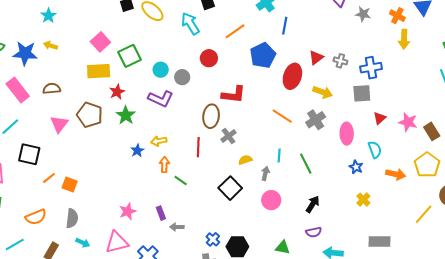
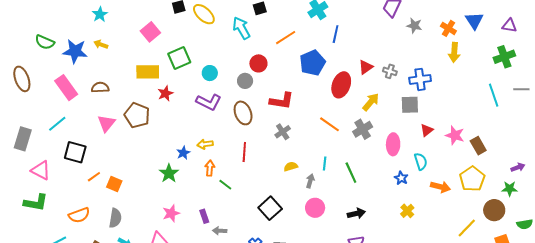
pink square: (100, 42) -> (150, 32), moved
gray circle: (182, 77) -> (245, 81), moved
yellow arrow: (323, 92) -> (371, 102), turned -72
green star: (126, 115) -> (169, 173), moved
brown ellipse: (211, 116) -> (243, 113), moved, turned -30
gray cross: (229, 136) -> (283, 132), moved
black square: (230, 188) -> (270, 208), moved
black arrow: (313, 204) -> (356, 213), turned 42

